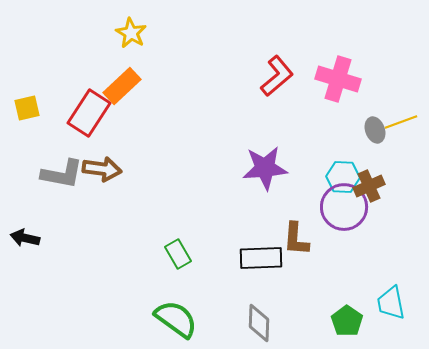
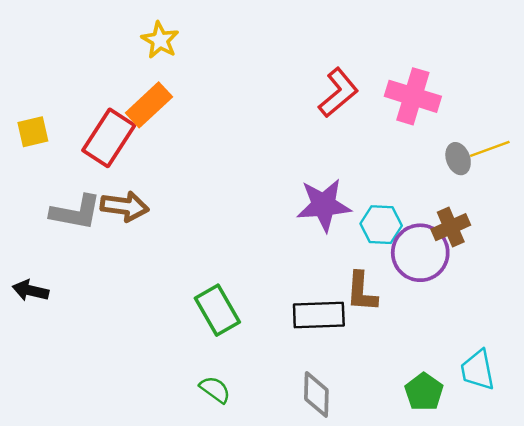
cyan hexagon: (343, 177) -> (381, 225), moved
green rectangle: (178, 254) -> (217, 310), size x1.4
green semicircle: (176, 319) -> (215, 390), size x0.6

